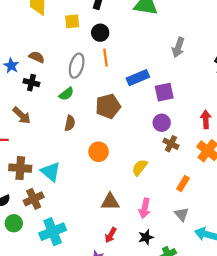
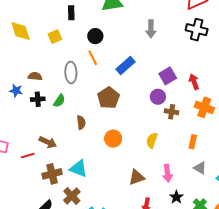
black circle: (100, 33) -> (95, 36), moved
purple square: (164, 92) -> (168, 76), moved
green semicircle: (66, 94) -> (59, 101), moved
brown arrow: (22, 115) -> (48, 142), moved

